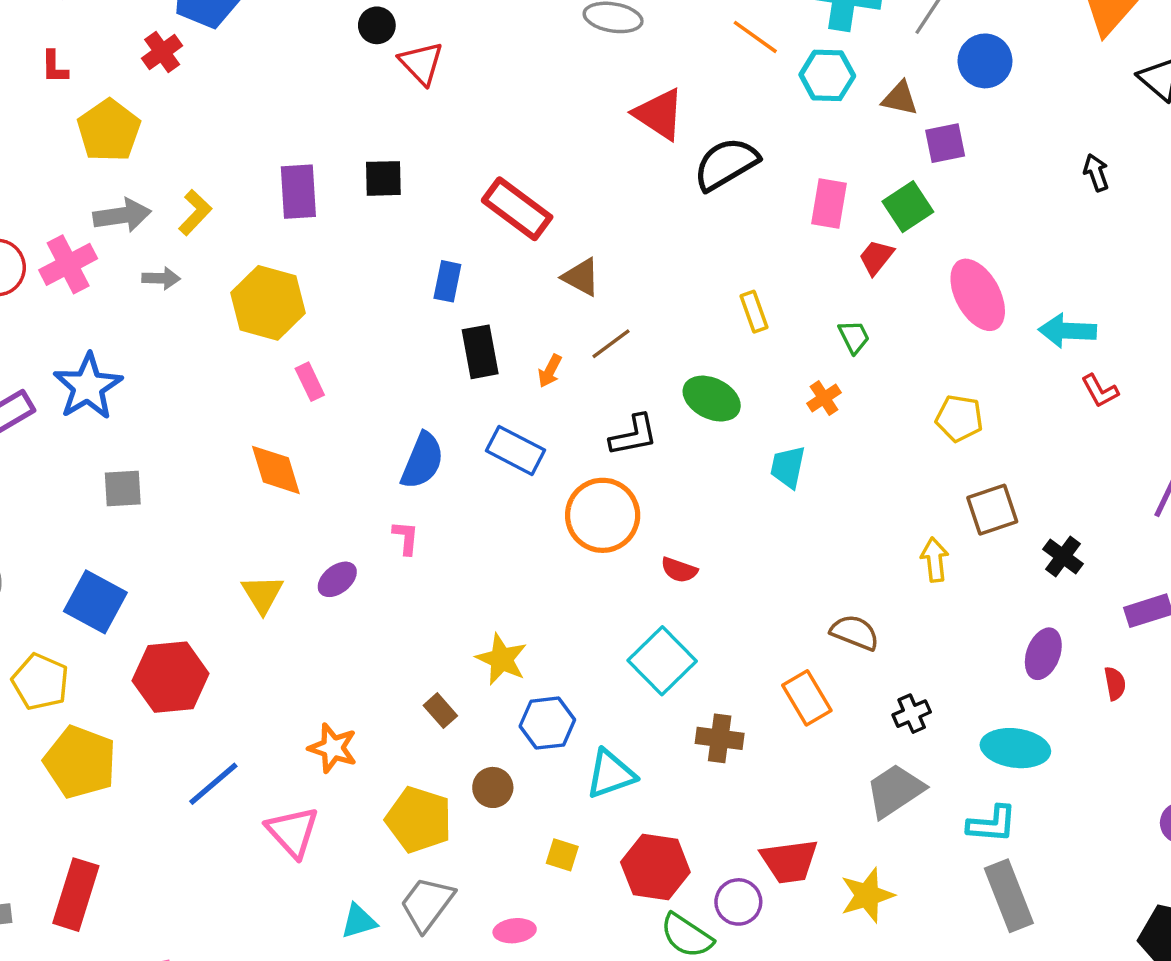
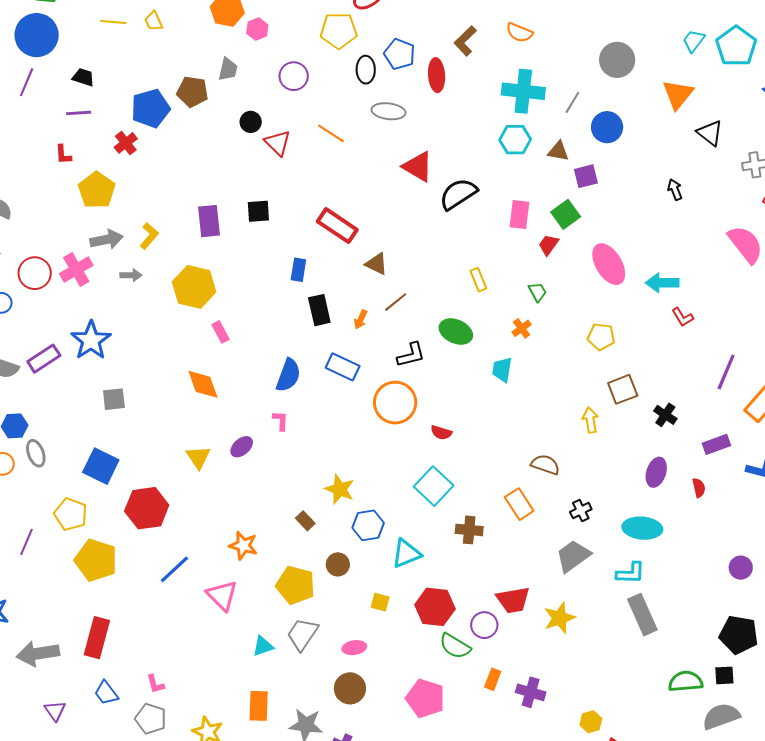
orange line: (755, 37) -> (331, 133), moved

